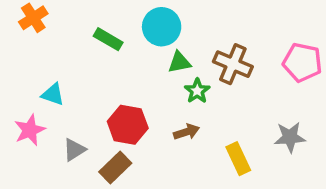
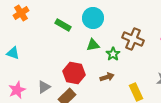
green triangle: (179, 62) -> (93, 45), moved
cyan triangle: (53, 94) -> (13, 53), moved
pink star: (30, 130) -> (17, 90), moved

